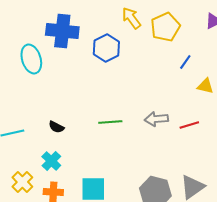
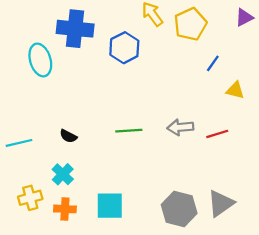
yellow cross: (22, 182) -> (30, 198), turned 30

